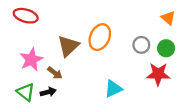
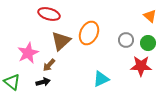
red ellipse: (26, 16) -> (49, 14), moved
brown arrow: (55, 73) -> (49, 65), turned 96
green triangle: (26, 92) -> (12, 82), moved

